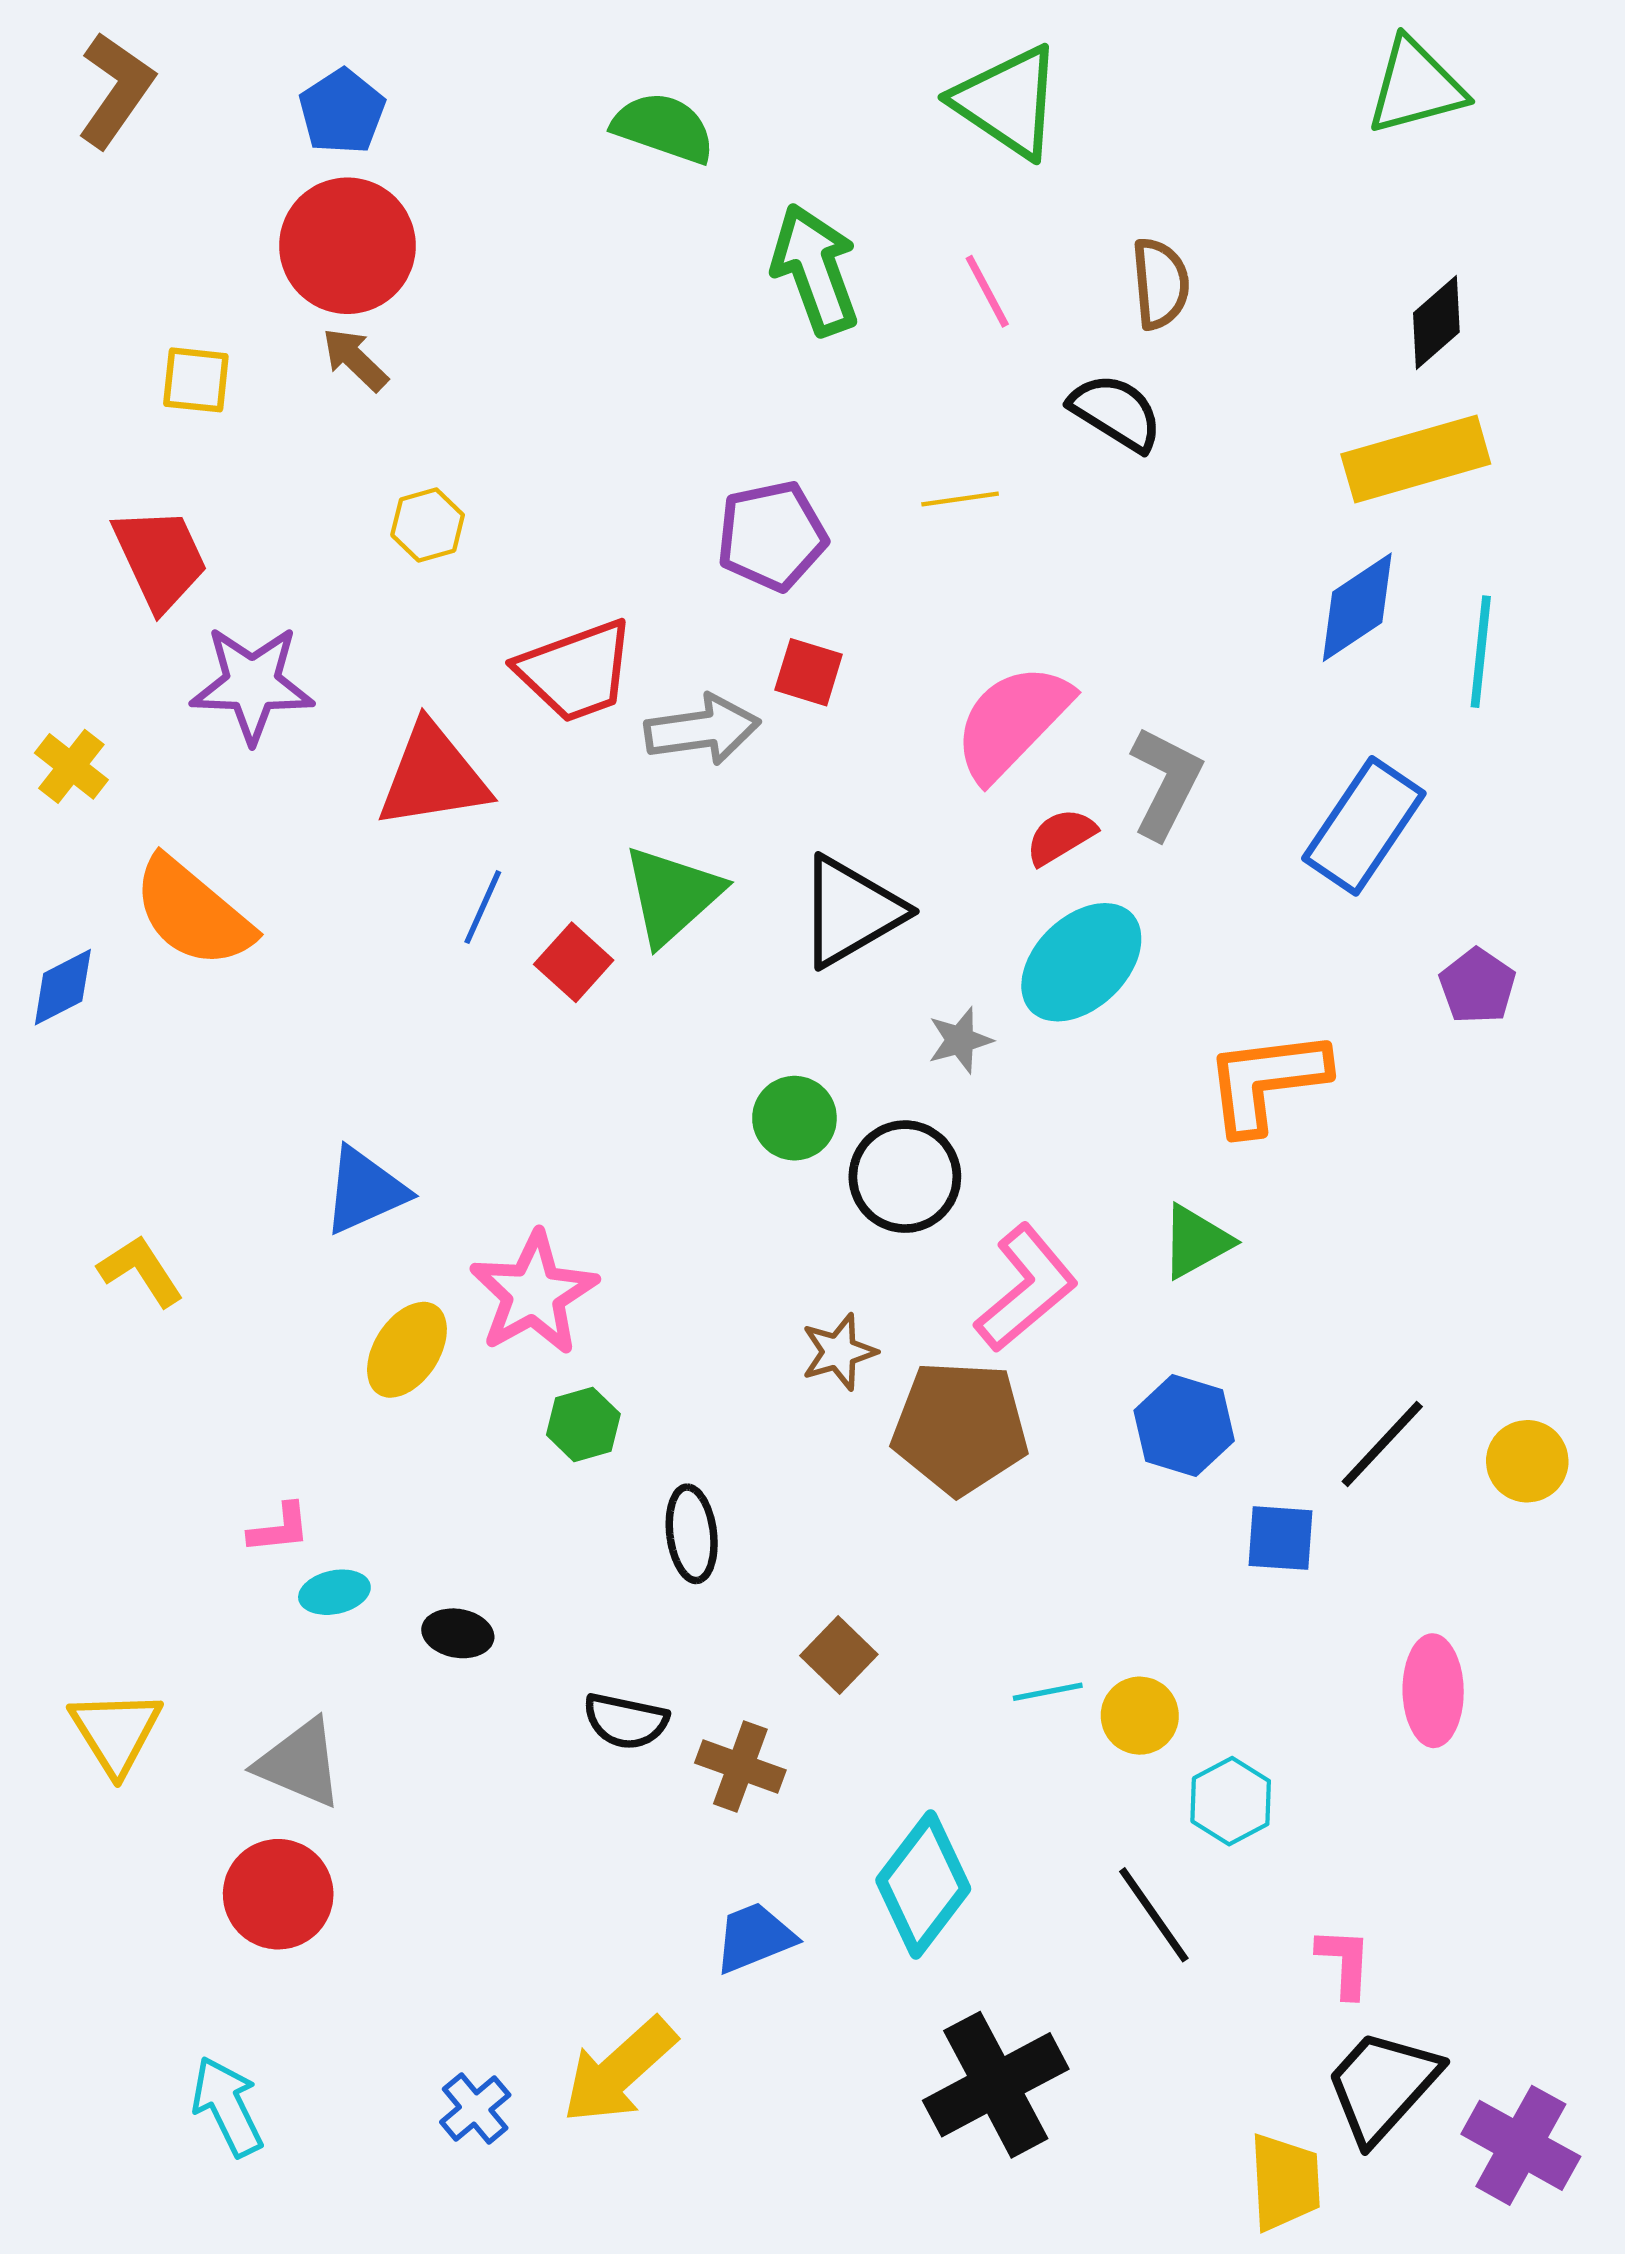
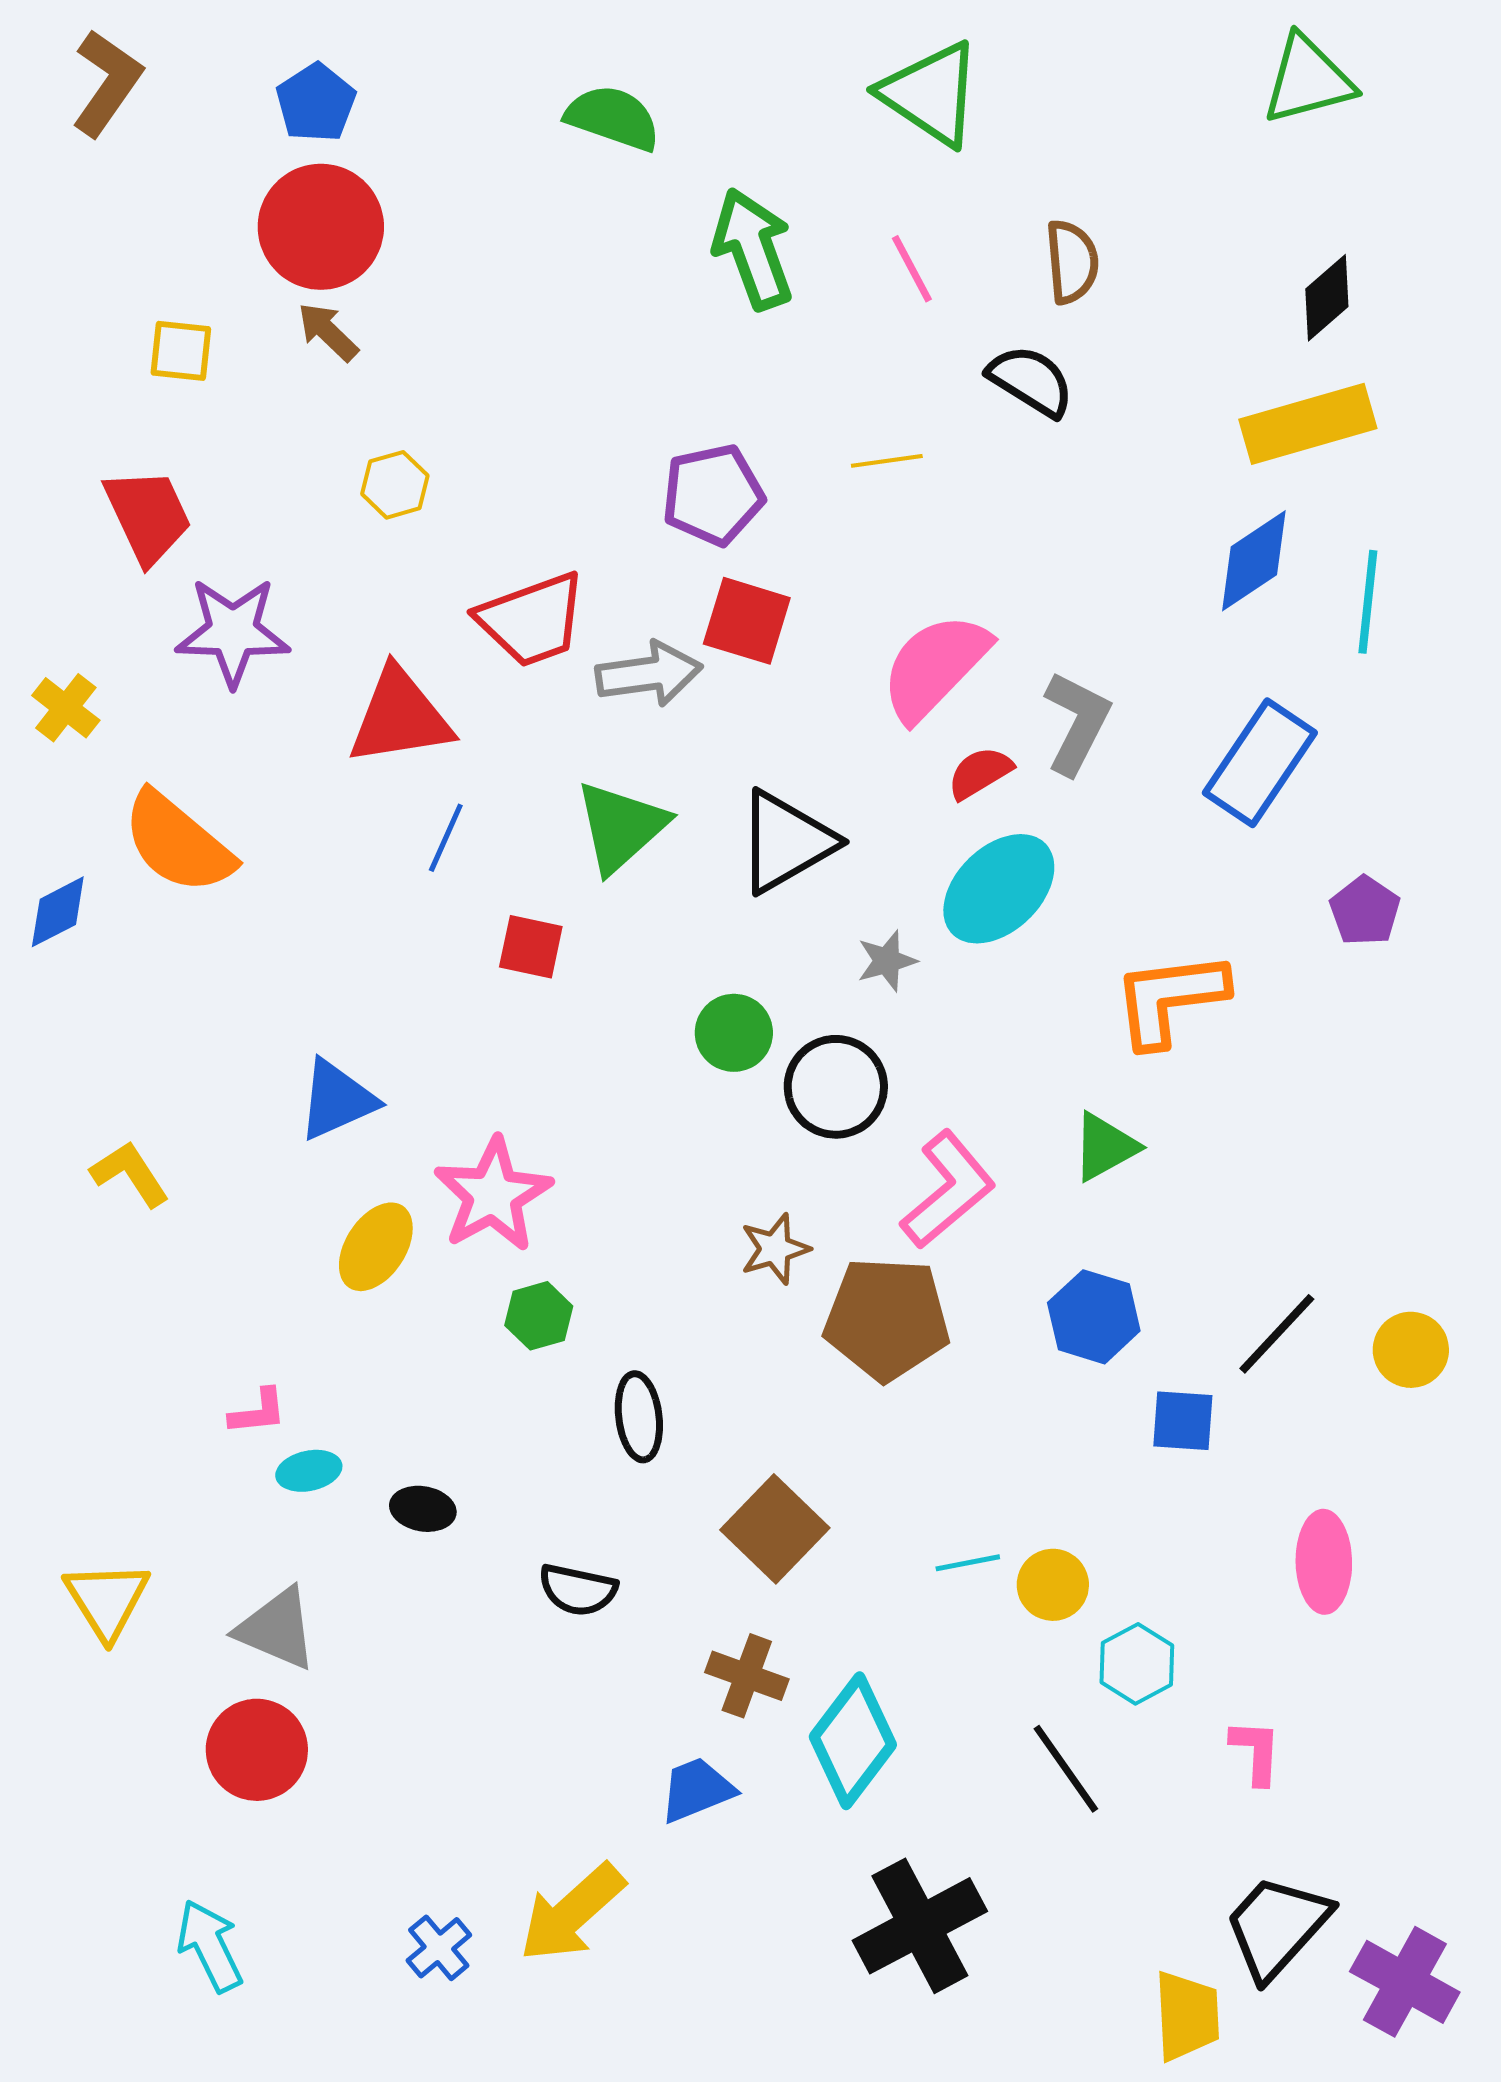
red square: (809, 672) -> (747, 621), size x1.4
red square: (574, 962) -> (531, 947), moved, turned -30
brown square: (839, 1655) -> (775, 1529), size x1.5
brown cross: (740, 1766) -> (747, 1676), moved
pink L-shape: (1344, 1962) -> (1256, 1752), moved

